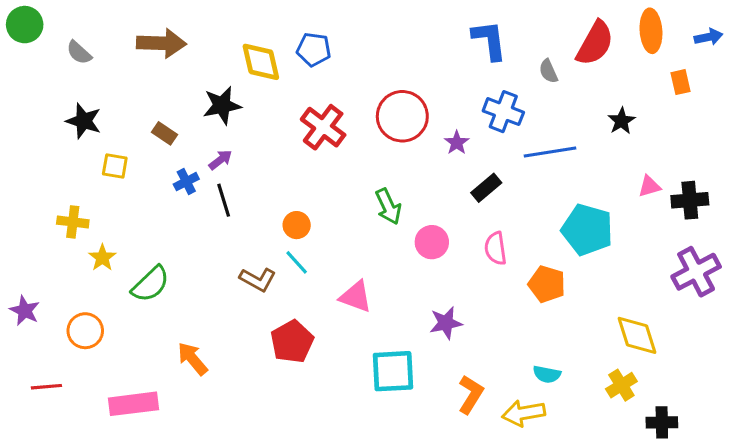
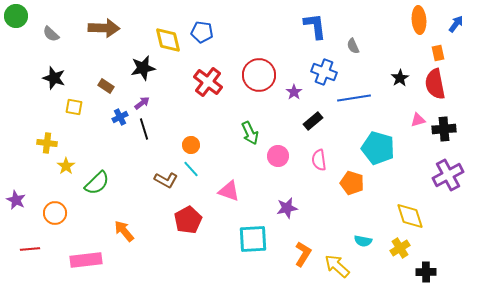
blue arrow: (708, 37) -> (456, 24), turned -42
red semicircle: (595, 43) -> (435, 84), moved, turned 140
cyan semicircle: (547, 374) -> (363, 241), moved
yellow arrow: (524, 413) -> (337, 266), turned 52

